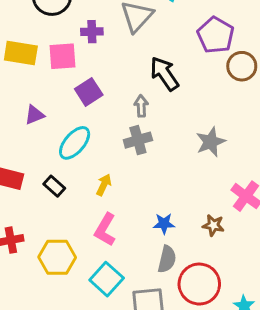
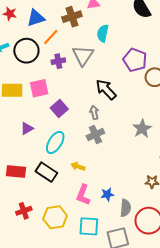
purple cross: (92, 32) -> (58, 61), moved
yellow arrow: (104, 185) -> (78, 166), turned -88
black rectangle: (54, 186) -> (46, 172), size x1.5
blue star: (164, 224) -> (107, 194), moved
cyan square: (107, 279) -> (89, 226), turned -30

